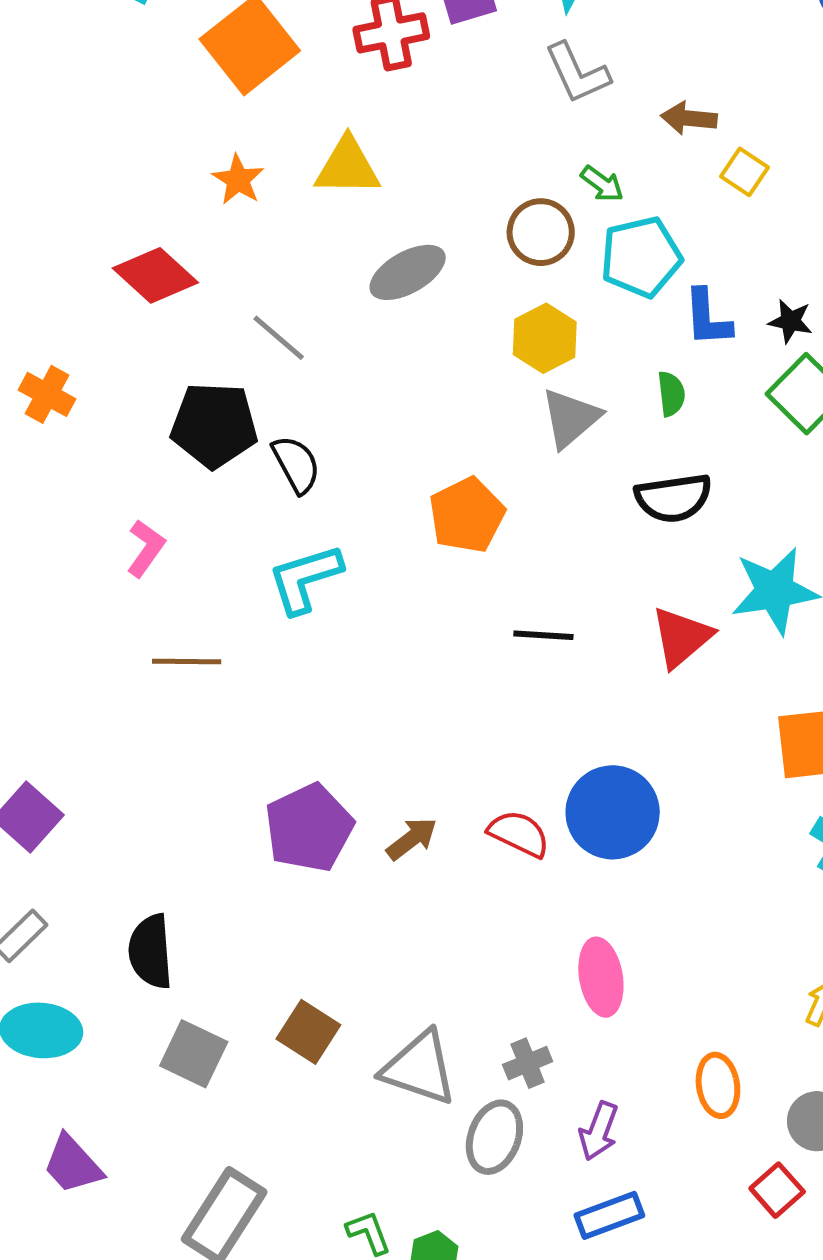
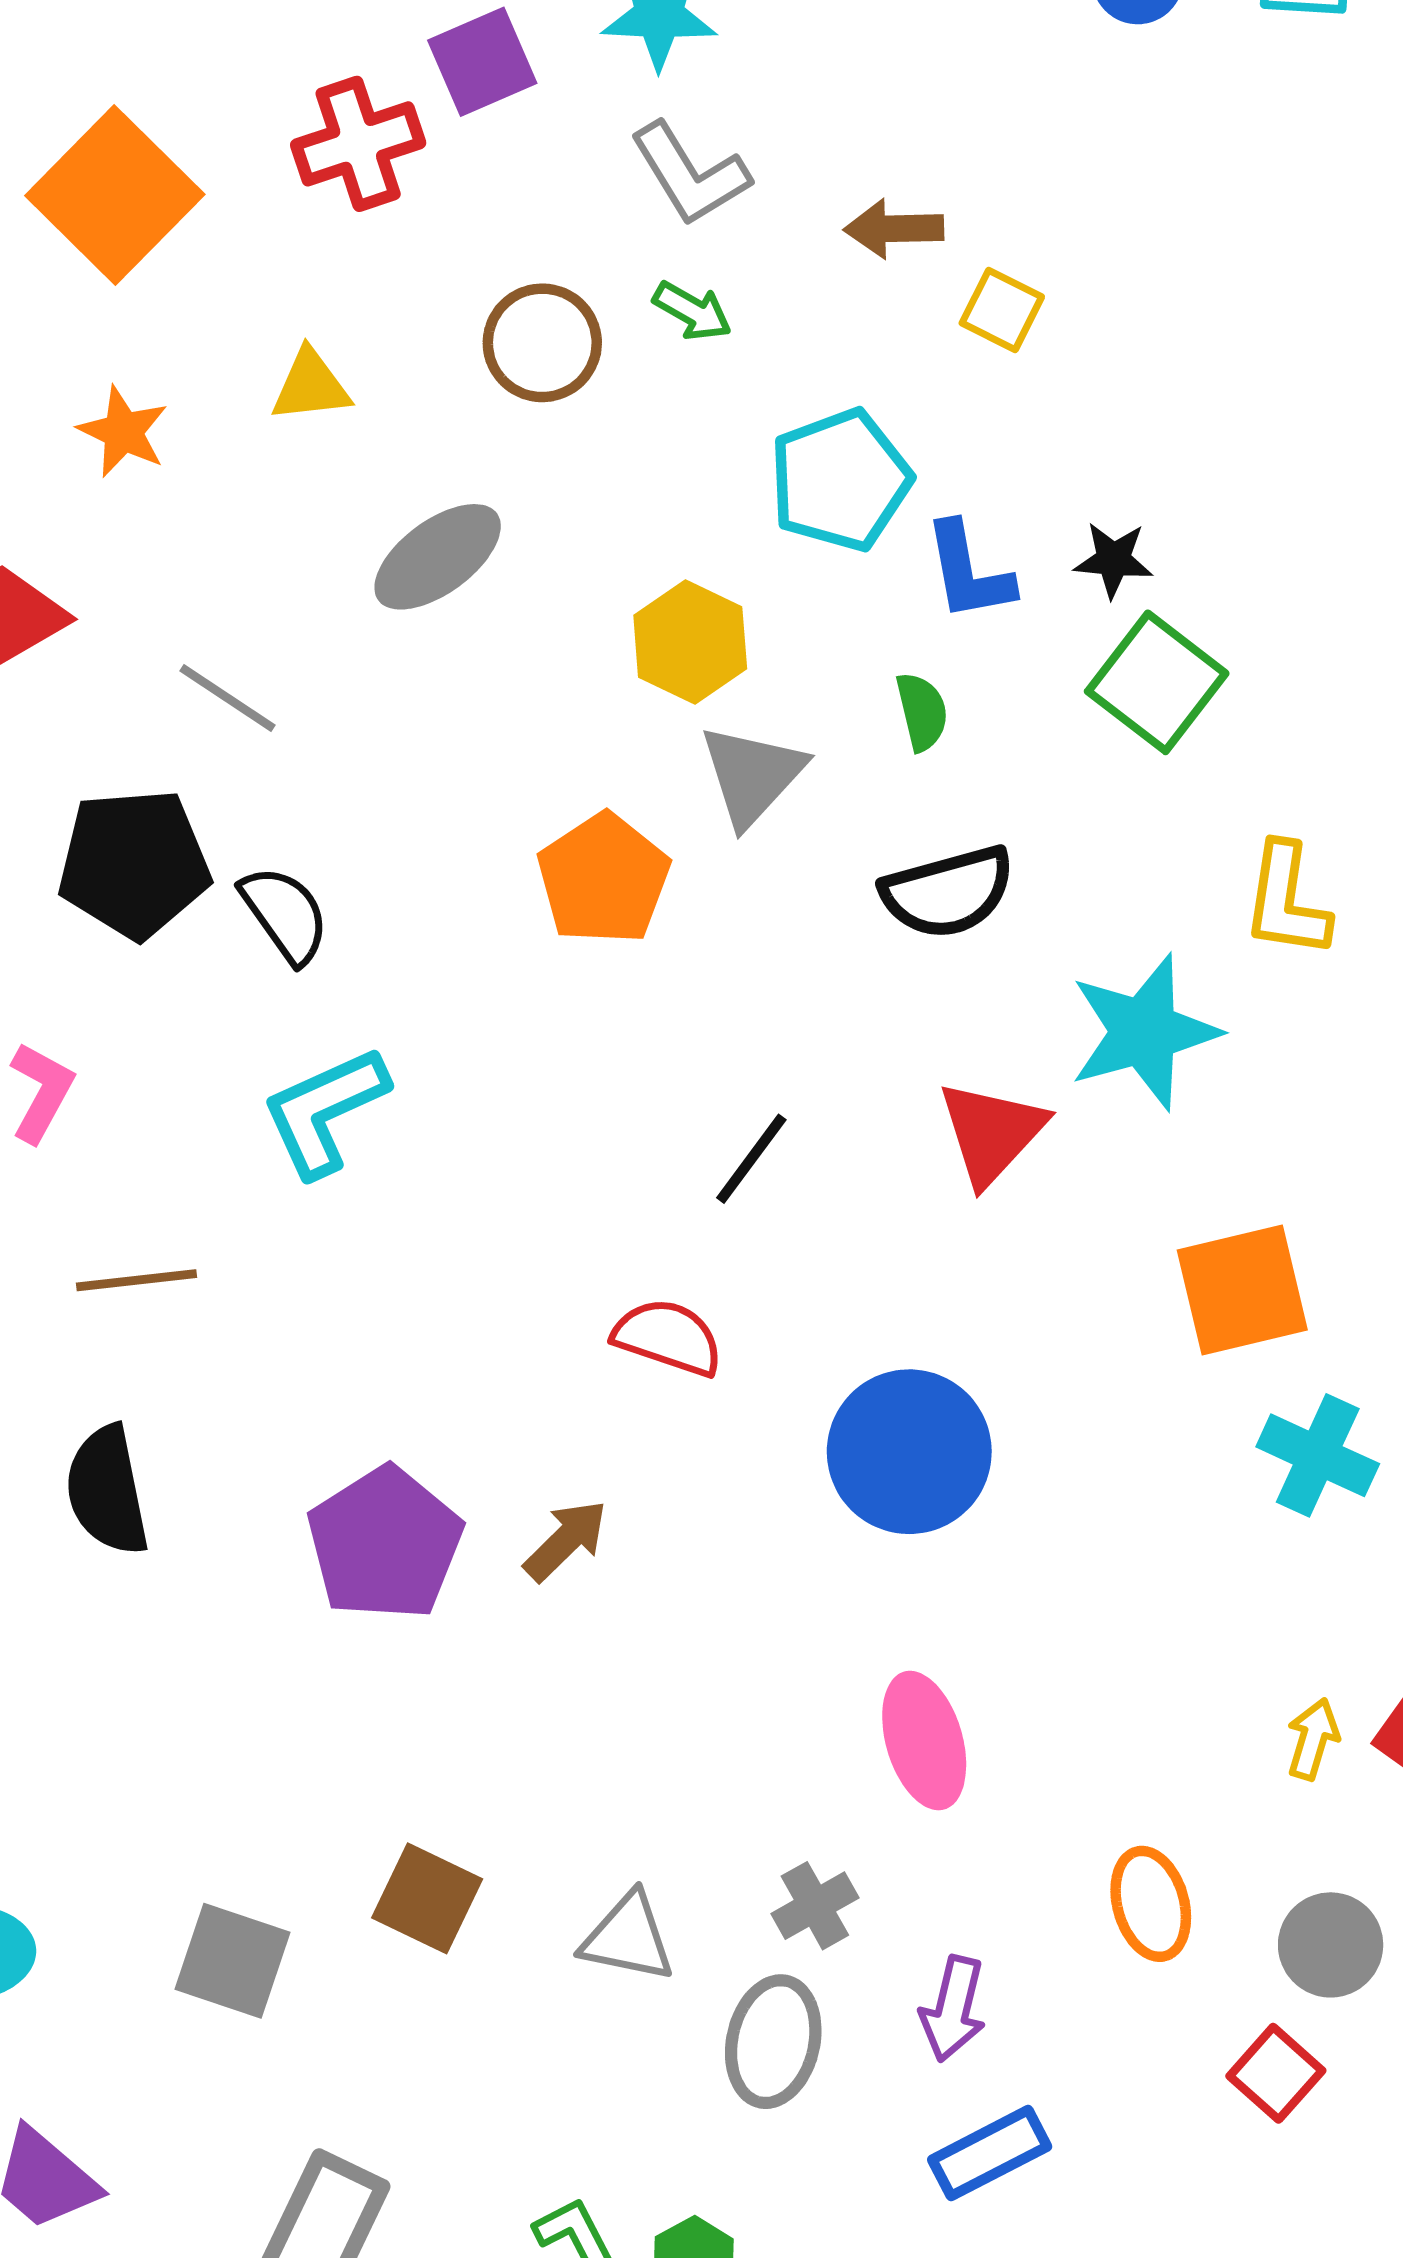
yellow triangle: (347, 167) -> (311, 386), size x0.7
green arrow: (602, 184) -> (692, 311), moved
brown circle: (541, 232) -> (542, 343), moved
orange pentagon: (467, 515) -> (603, 879), moved
black line: (543, 635) -> (751, 1159), turned -50
red semicircle: (519, 834) -> (668, 1337), moved
black semicircle: (150, 951) -> (107, 1491), moved
gray triangle: (419, 1068) -> (628, 1937), size x0.7

